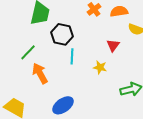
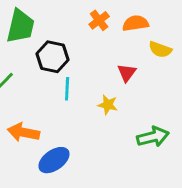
orange arrow: (40, 73) -> (23, 132), moved, turned -50

